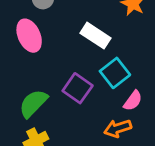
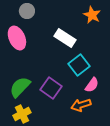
purple square: (78, 88) -> (51, 88), moved

